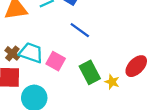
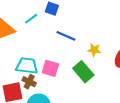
brown cross: (12, 53) -> (29, 82), moved
yellow star: (112, 82) -> (94, 50), moved

